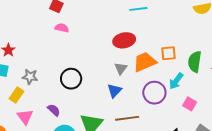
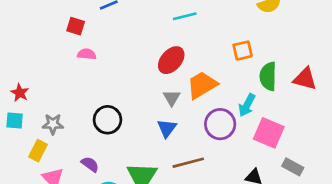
red ellipse: (124, 40) -> (171, 60), turned -30
orange square: (168, 53) -> (243, 51), moved
pink square: (190, 104) -> (269, 133), size x1.6

